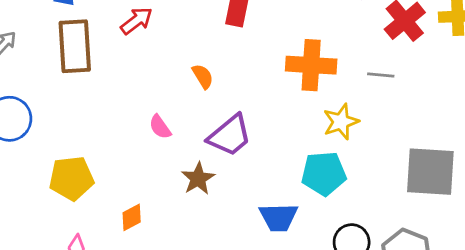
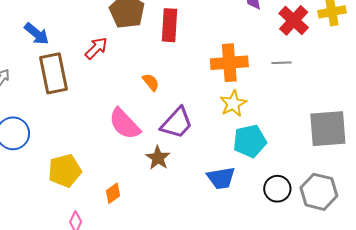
yellow star: (341, 122) -> (233, 104), moved
pink semicircle: (160, 127) -> (125, 124), size x1.8

